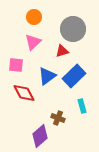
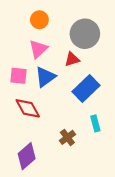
blue triangle: (47, 76) -> (45, 77), moved
brown cross: (58, 118) -> (67, 137), turned 32
purple diamond: (40, 136) -> (27, 156), moved

